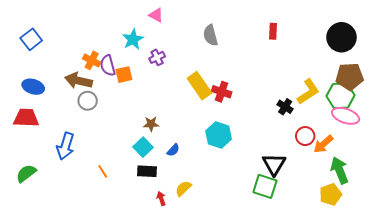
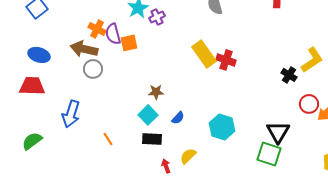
purple cross: (157, 57) -> (157, 17), moved
cyan hexagon: (219, 135) -> (222, 127), moved

